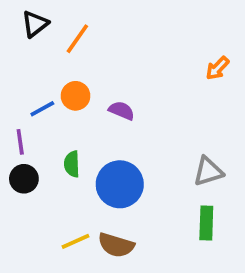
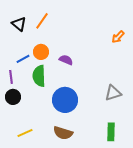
black triangle: (35, 24) -> (19, 24), moved, turned -42
green semicircle: (72, 164) -> (39, 76), moved, size x1.5
green rectangle: (206, 223) -> (111, 132), moved
yellow line: (76, 241) -> (25, 133), moved

